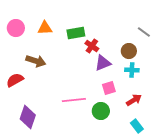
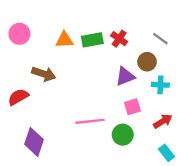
orange triangle: (45, 28) -> (64, 40), moved
gray line: (144, 32) -> (160, 39), moved
red cross: (92, 46) -> (119, 39), moved
brown circle: (129, 51) -> (147, 62), moved

